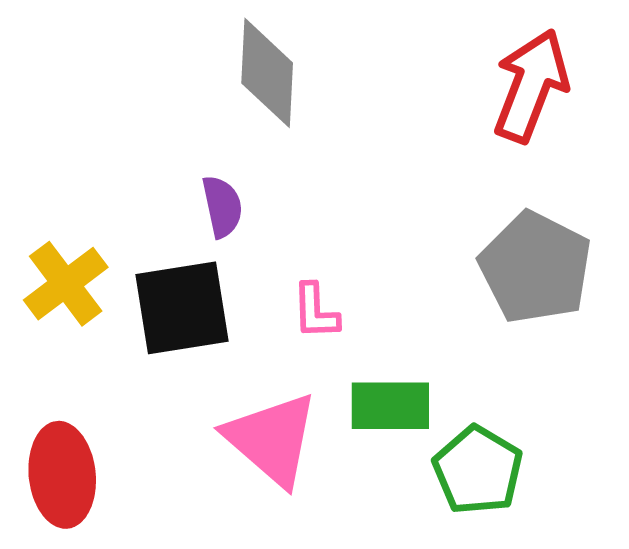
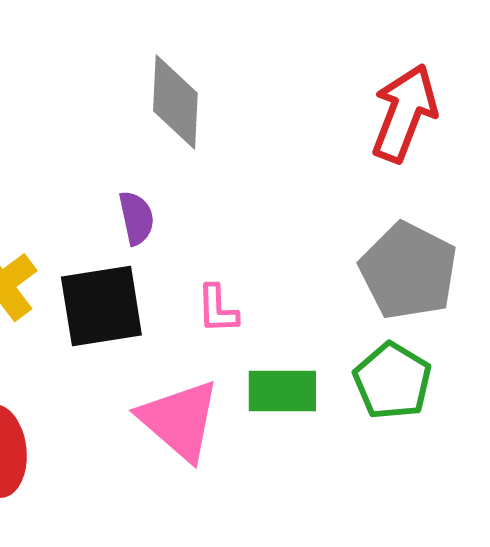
green pentagon: (478, 470) -> (392, 381), moved

